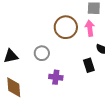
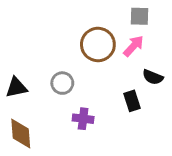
pink arrow: (90, 28) -> (134, 46), turned 49

